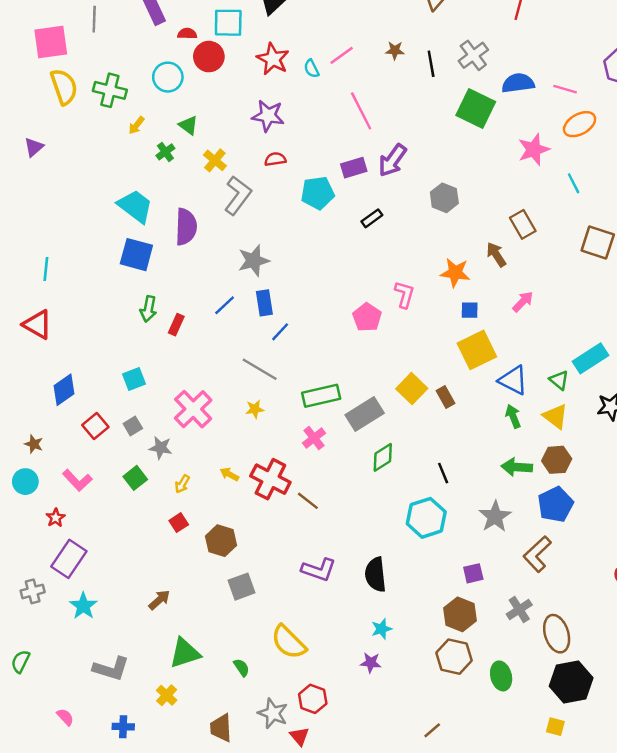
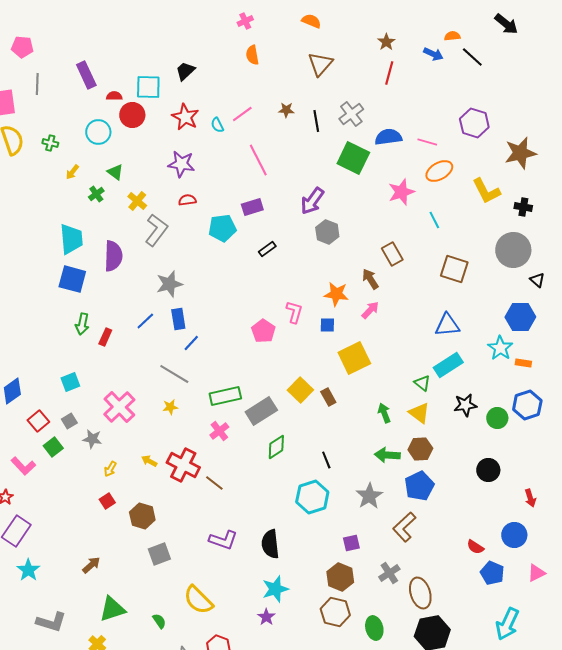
green cross: (110, 90) -> (50, 143), size x0.6
purple arrow: (392, 160) -> (312, 201), moved
cyan trapezoid: (135, 206) -> (71, 239), turned 48
pink arrow: (523, 302) -> (370, 310), moved
blue square: (470, 310) -> (327, 325), moved
blue triangle: (513, 380) -> (447, 325), moved, turned -32
green square: (135, 478) -> (53, 447), moved
cyan star: (382, 629) -> (275, 589), size x1.5
purple star: (371, 663) -> (266, 617), turned 30

